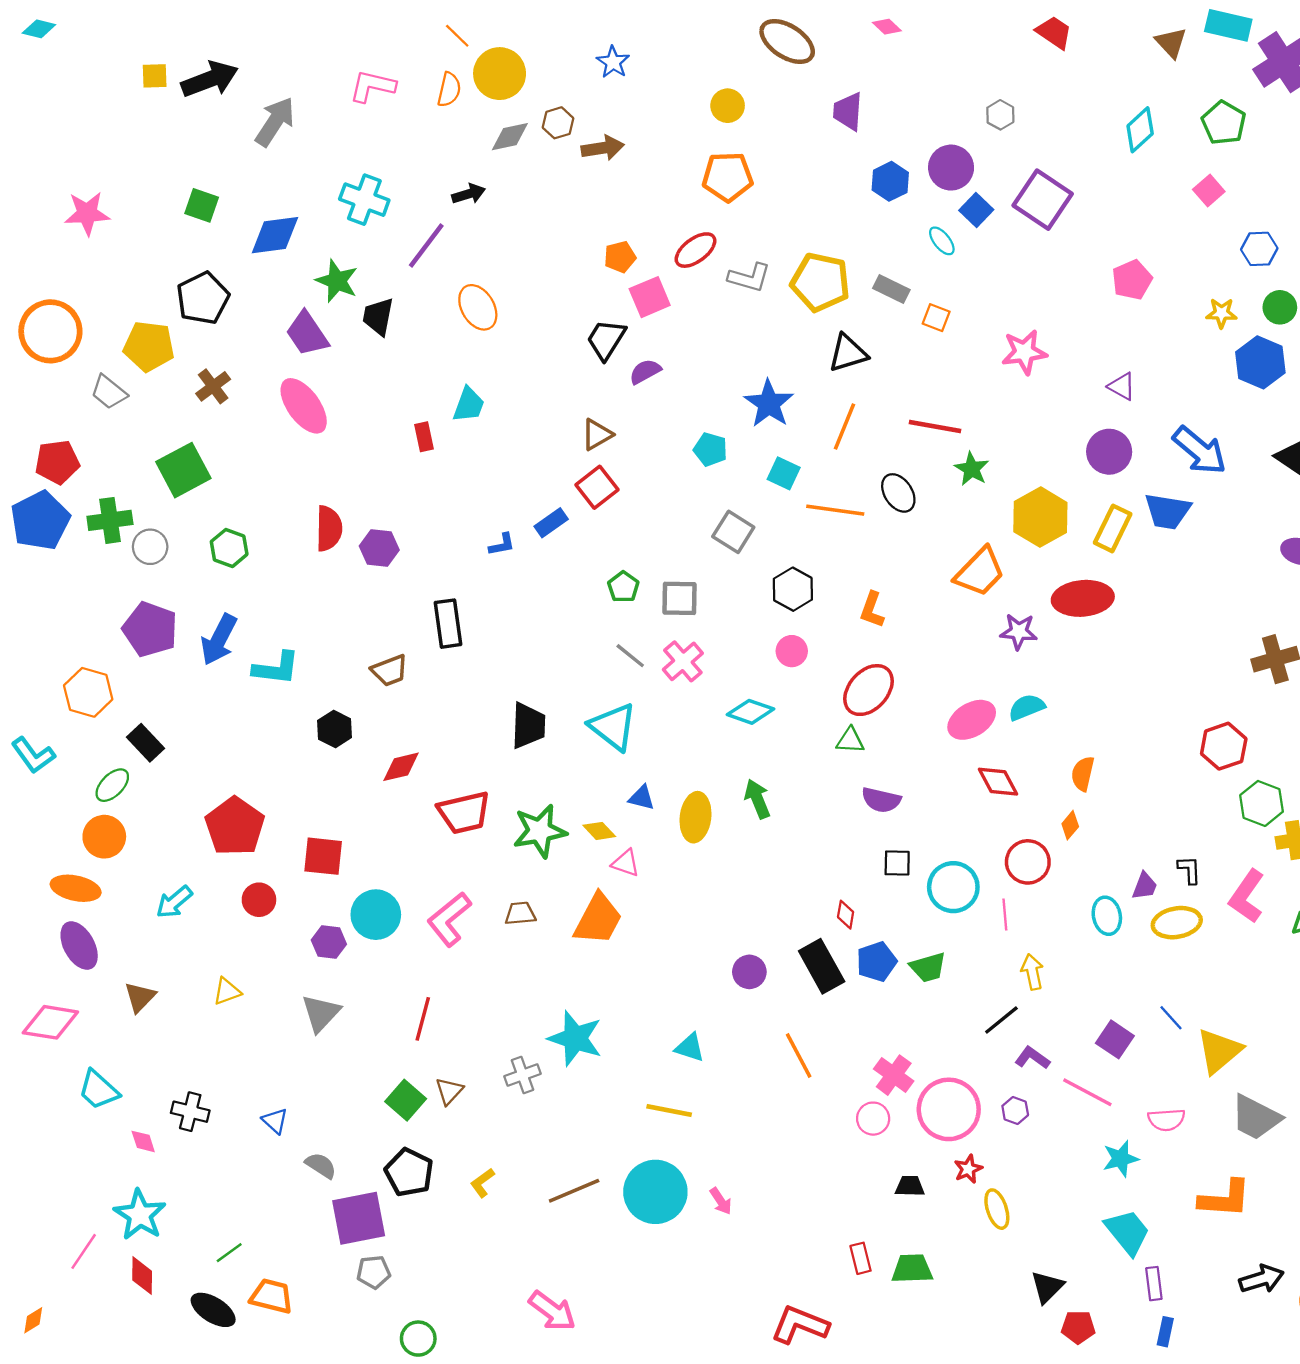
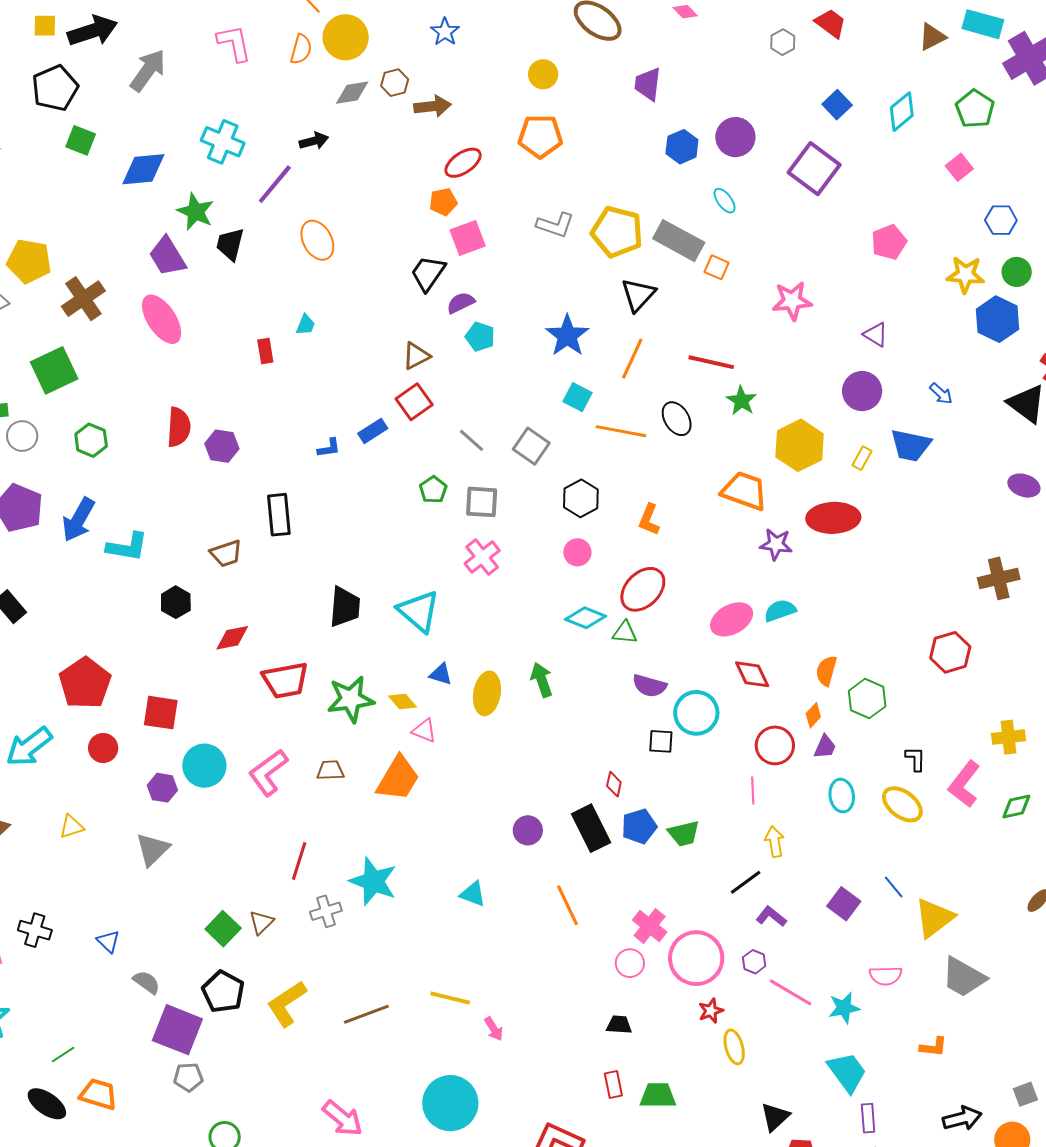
brown triangle: (1171, 43) -> (932, 37), turned 44
pink L-shape: (372, 86) -> (234, 43), turned 63
gray hexagon: (1000, 115) -> (783, 42), moved
blue square: (976, 210) -> (837, 105), moved
red ellipse: (695, 250) -> (463, 163), moved
gray rectangle: (891, 289) -> (679, 241), size x1.6
black pentagon: (203, 298) -> (55, 88), moved
yellow star: (1221, 313) -> (965, 275), size x1.4
black triangle: (848, 353) -> (638, 295), turned -33
brown cross: (213, 386) -> (83, 299), size x1.4
cyan trapezoid: (469, 405) -> (306, 325), size x0.7
cyan pentagon: (710, 449) -> (480, 337), moved
blue arrow: (1200, 451) -> (941, 394), size x0.5
yellow rectangle: (1113, 528) -> (862, 458), size x0.6
orange trapezoid: (980, 572) -> (744, 491), turned -117
gray line: (630, 656) -> (471, 440), moved
cyan diamond: (750, 712) -> (585, 618), moved
green hexagon: (1262, 803) -> (867, 699), moved
purple trapezoid: (1145, 886) -> (825, 747), moved
cyan circle: (953, 887) -> (696, 713), moved
cyan arrow: (174, 902) -> (29, 747), size x1.4
yellow ellipse: (1177, 923) -> (902, 804), turned 45
red line: (423, 1019) -> (299, 861), moved
pink line: (1087, 1092) -> (791, 992), moved
yellow line: (669, 1111) -> (450, 998), moved
yellow L-shape: (482, 1183) -> (287, 1004), size x1.8
black trapezoid: (910, 1186) -> (619, 1025), moved
cyan circle: (655, 1192) -> (450, 1103), moved
orange L-shape: (1225, 1199) -> (933, 1047), size x0.6
purple square: (359, 1218) -> (177, 1030), turned 30

